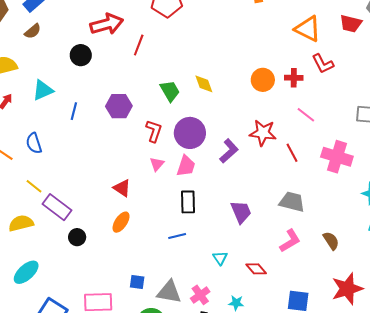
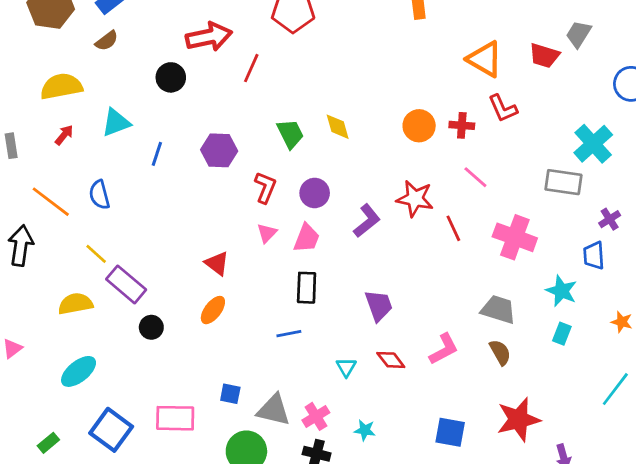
purple circle: (190, 133) -> (315, 193), size x0.7
gray trapezoid: (292, 202) -> (498, 309), moved
red diamond: (256, 269) -> (391, 360), moved

